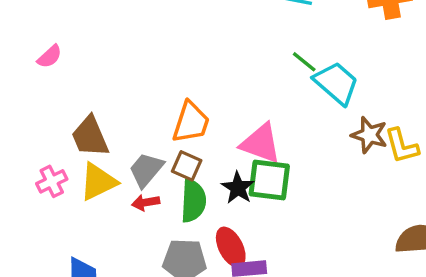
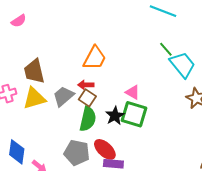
orange trapezoid: (191, 122) -> (95, 58), moved
pink triangle: (261, 143) -> (133, 92), size x0.6
red arrow: (146, 202) -> (86, 85), moved
red ellipse: (231, 247) -> (105, 149), turned -30

